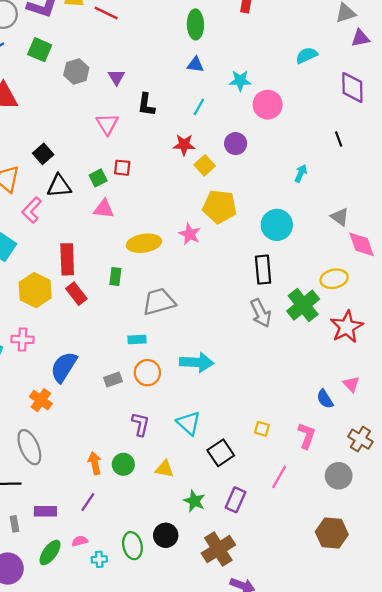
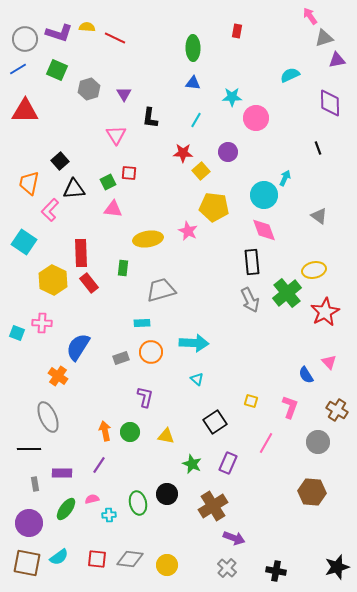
cyan circle: (277, 225) -> (264, 195), moved
pink diamond: (362, 244) -> (264, 230), moved
cyan triangle: (189, 423) -> (197, 379), moved, size x0.6

